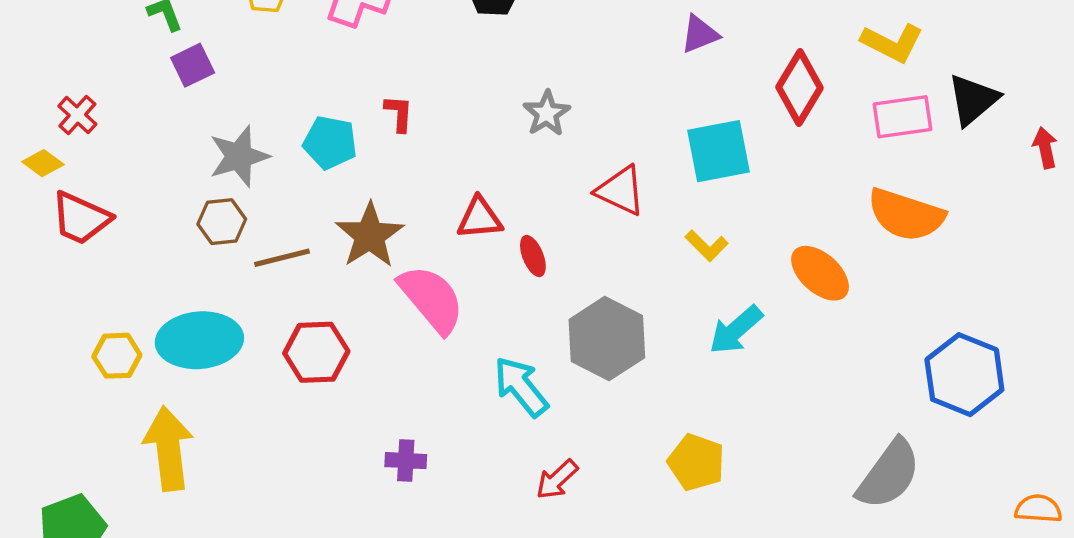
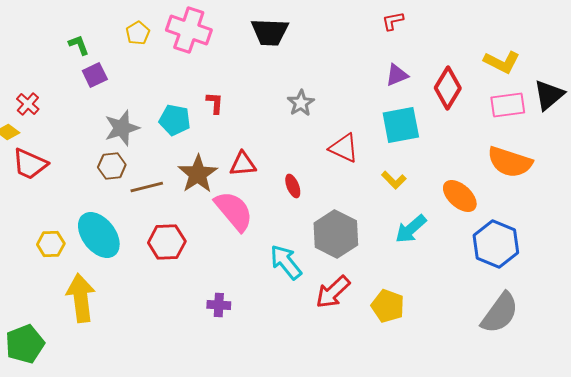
purple triangle: (700, 34) -> (397, 75), moved
red triangle: (480, 218) -> (243, 164), moved
cyan ellipse: (199, 340) -> (99, 235), turned 57
blue hexagon: (964, 375) -> (496, 244), moved
red arrow: (557, 479) -> (333, 292), moved, size x1.4

